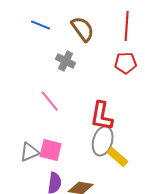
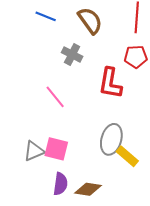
red L-shape: (102, 116) -> (110, 83), moved

